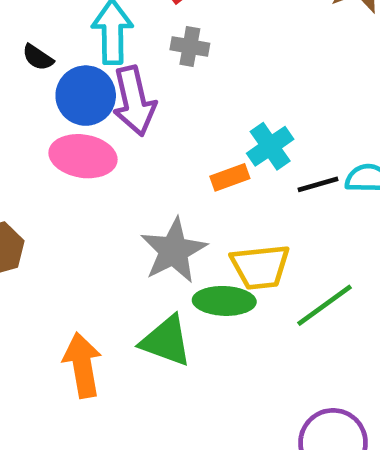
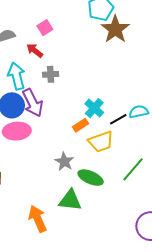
gray star: (174, 251) -> (64, 162), size x0.7
yellow trapezoid: (260, 267) -> (101, 142), moved
green ellipse: (224, 301) -> (91, 178), turned 35

